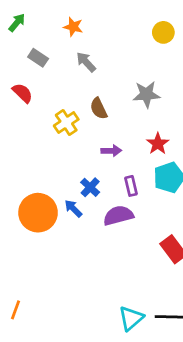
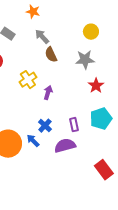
yellow circle: (163, 32) -> (91, 32), moved
brown semicircle: (99, 108) -> (51, 55), moved
red star: (158, 144) -> (96, 86), moved
purple arrow: (111, 151) -> (48, 93), moved, turned -72

